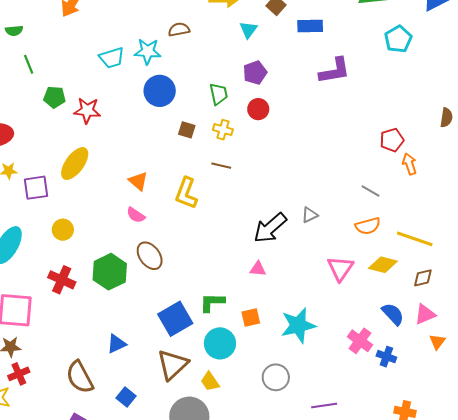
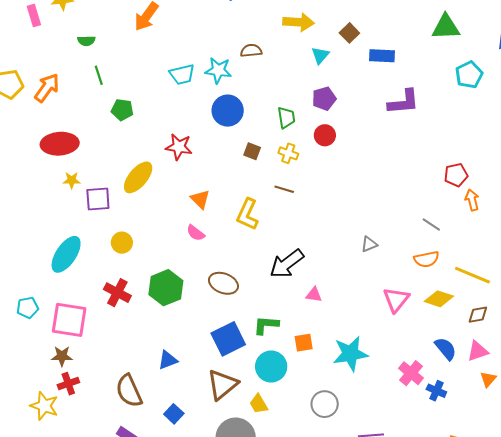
red star: (87, 111) -> (179, 147), moved
black arrow: (270, 228) -> (287, 264), moved
brown ellipse: (150, 256) -> (223, 283), moved, turned -36

